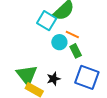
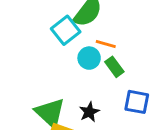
cyan square: (47, 21) -> (66, 30), turned 30
blue square: (87, 77) -> (137, 102), size x0.7

